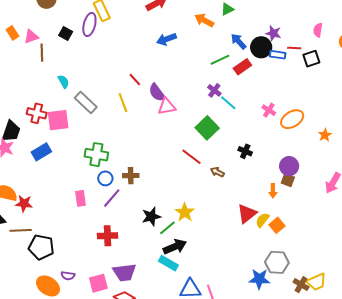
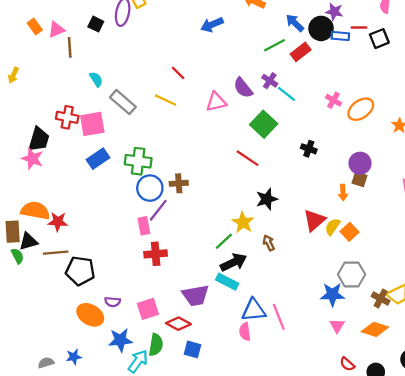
purple semicircle: (157, 93) -> (243, 88), moved
yellow line: (123, 103) -> (166, 100), turned -42
blue rectangle: (41, 152) -> (98, 159), moved
brown arrow: (217, 172) -> (269, 243), moved, turned 40
blue circle: (105, 178) -> (150, 188), size x1.5
pink rectangle: (81, 198) -> (144, 226), moved
black star: (151, 217) -> (267, 199), moved
purple trapezoid: (124, 272) -> (196, 295), moved

